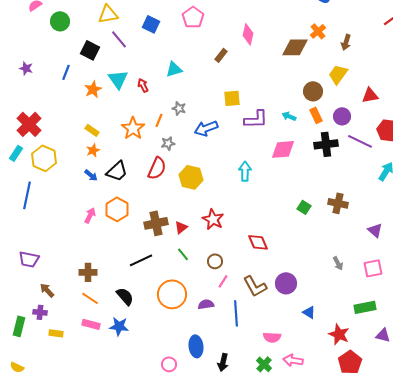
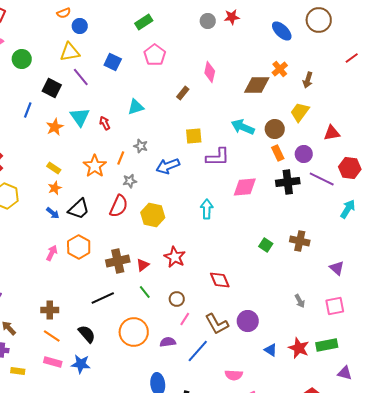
cyan arrow: (289, 116) -> (243, 127), moved, size x1.6
blue line: (236, 313) -> (198, 351), turned 45
red star: (339, 334) -> (299, 348), moved

